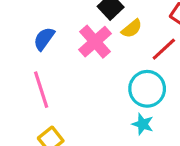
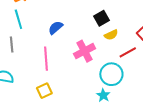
pink cross: (95, 42) -> (85, 51), moved

